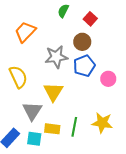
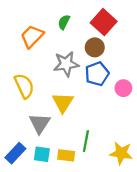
green semicircle: (63, 11) -> (64, 22), moved
red square: (90, 19) -> (104, 22), size x1.6
yellow star: (102, 123) -> (121, 153), moved
yellow rectangle: (52, 129) -> (66, 155), moved

